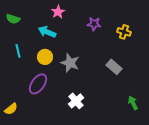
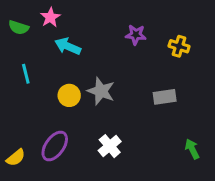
pink star: (58, 12) -> (50, 17), moved
yellow circle: (45, 57) -> (69, 95), moved
gray rectangle: (114, 67) -> (165, 97), turned -49
purple ellipse: (38, 84) -> (55, 146), moved

